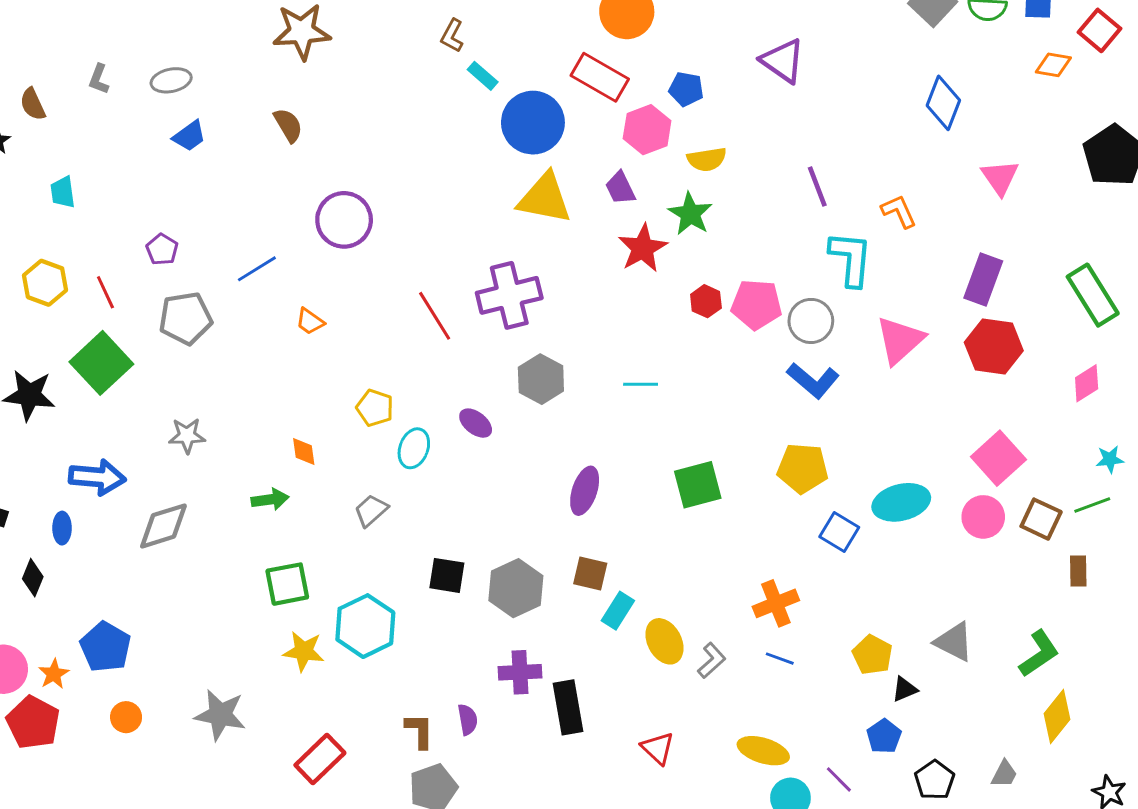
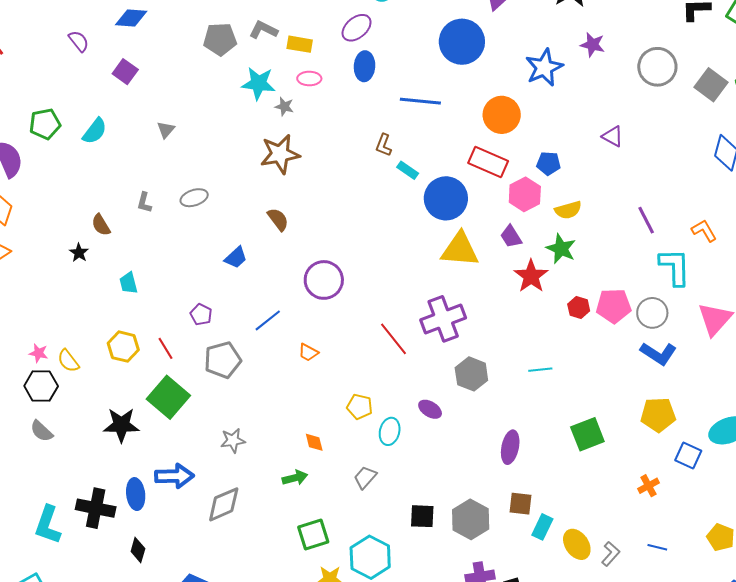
purple triangle: (783, 61) -> (613, 136), size x0.7
blue trapezoid: (189, 136) -> (236, 258), moved
blue ellipse: (62, 528) -> (136, 494), moved, size x1.4
orange cross: (776, 603) -> (649, 486), moved, size x0.7

